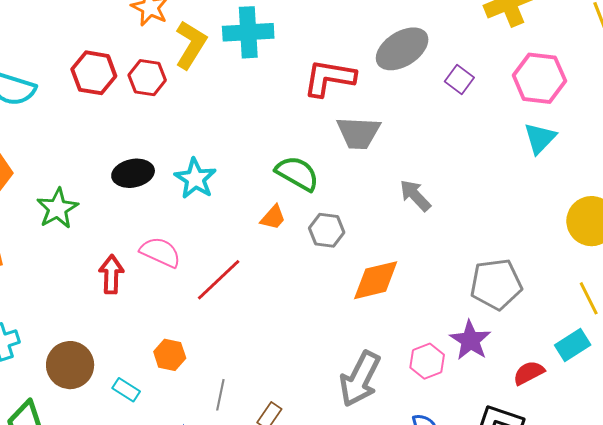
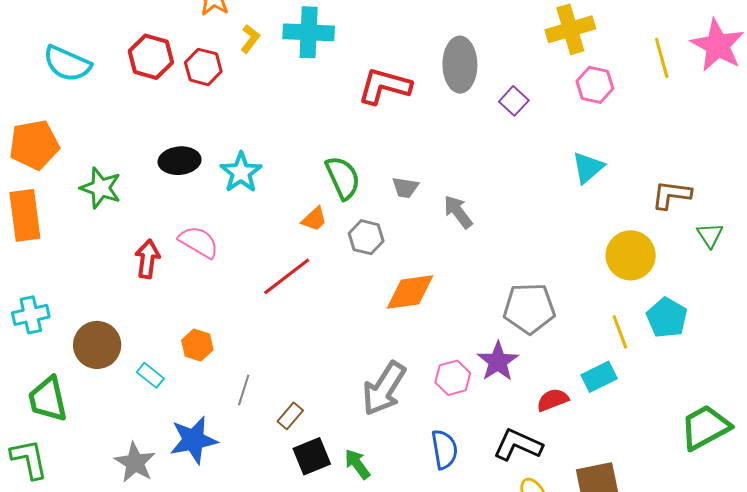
yellow L-shape: (191, 45) -> (250, 39), size x0.6
gray ellipse: (402, 49) -> (460, 65), turned -64
pink hexagon: (539, 78) -> (595, 85), moved, size x0.7
gray trapezoid: (359, 133) -> (405, 187), moved, size x0.6
green semicircle: (297, 173) -> (343, 178), turned 30
green star: (57, 208) -> (101, 188), turned -30
red line: (219, 280) -> (287, 276), moved

